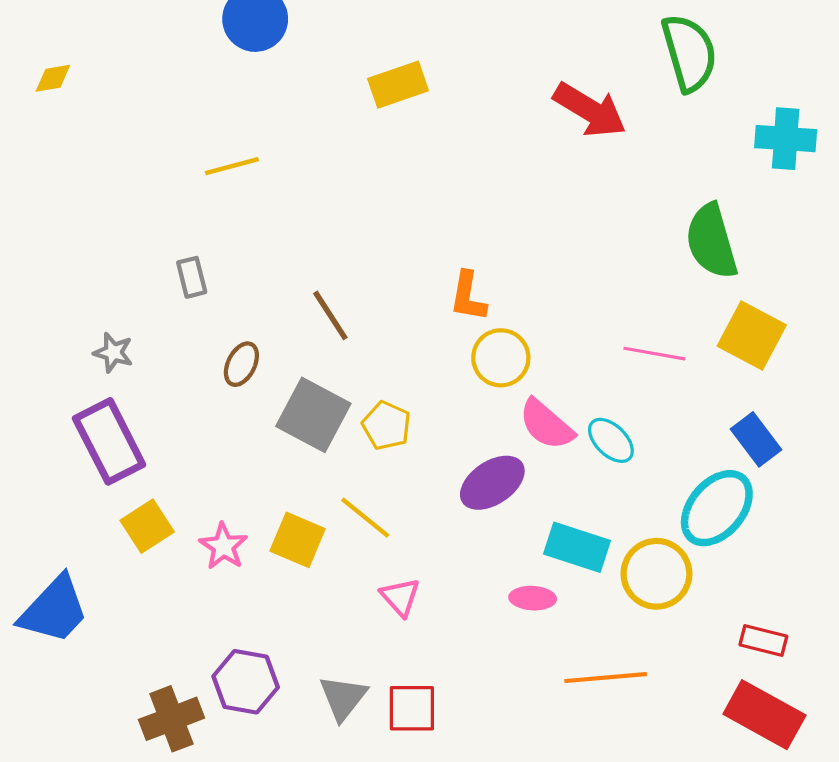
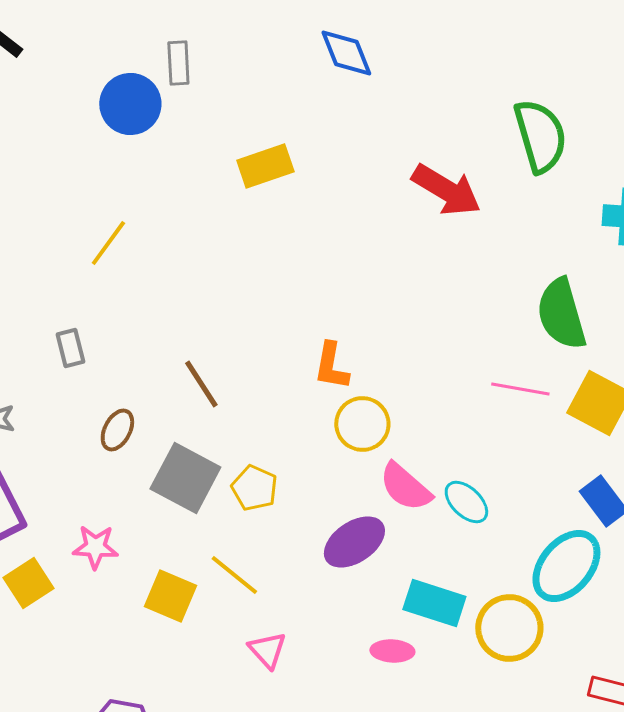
yellow line: (232, 166) -> (108, 243), turned -39
pink line: (654, 354) -> (520, 389), moved
pink star: (223, 546) -> (95, 547), moved, turned -30

